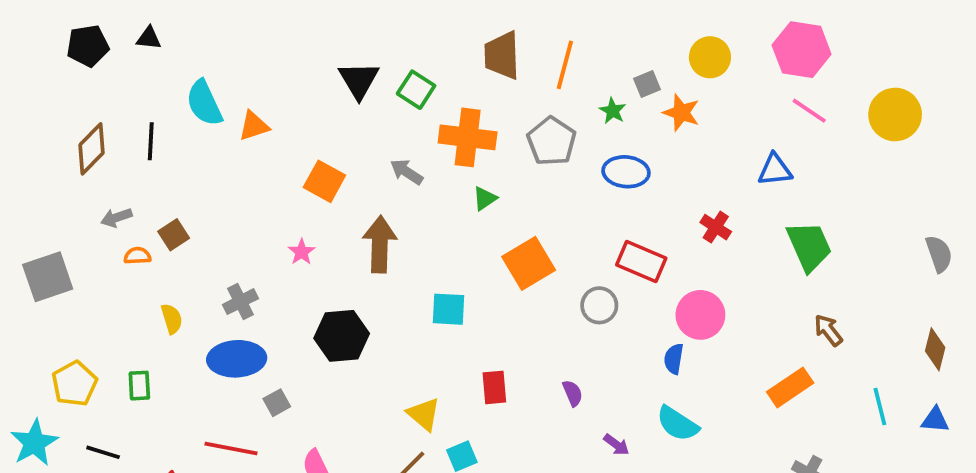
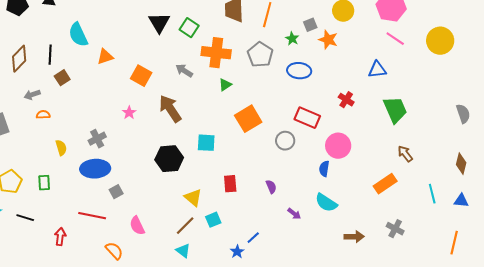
orange triangle: (254, 126) -> (105, 57), moved
brown square: (174, 235) -> (62, 78), moved
brown arrow: (380, 244) -> (170, 109), turned -36
black hexagon: (342, 336) -> (169, 159), moved

